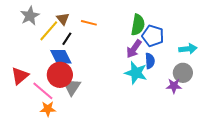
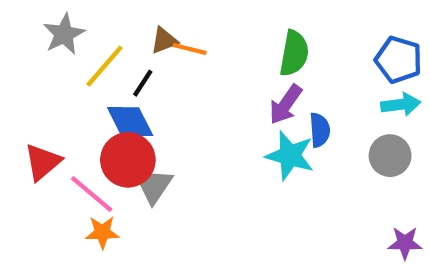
brown triangle: (63, 19) -> (164, 40), moved, turned 48
blue pentagon: (153, 36) -> (399, 60), moved
purple star: (174, 86) -> (405, 243), moved

